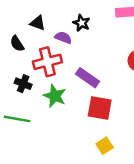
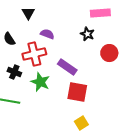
black triangle: (38, 23) -> (28, 13), moved, turned 40
black star: (81, 23) -> (87, 34), moved

